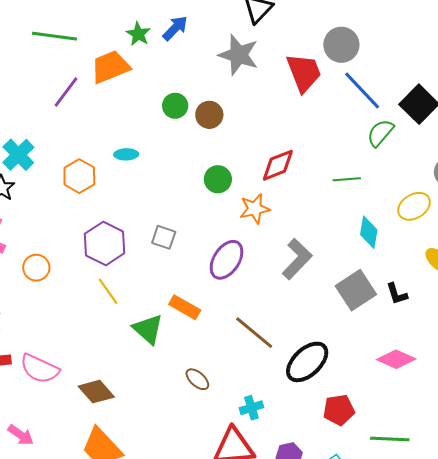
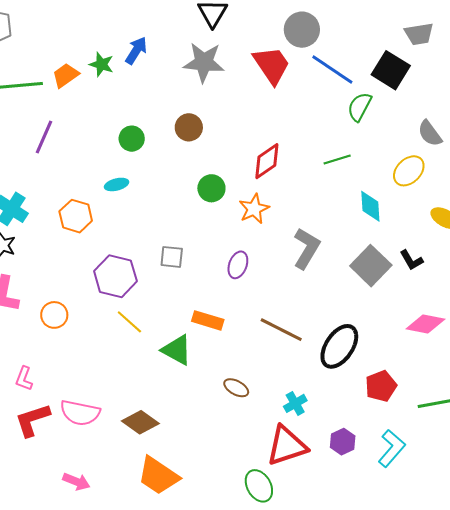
orange trapezoid: (110, 67) -> (65, 75), moved, size x0.7
green circle: (175, 106) -> (132, 139), moved
purple ellipse: (227, 260) -> (238, 265), size x0.7

